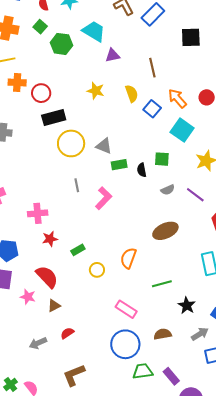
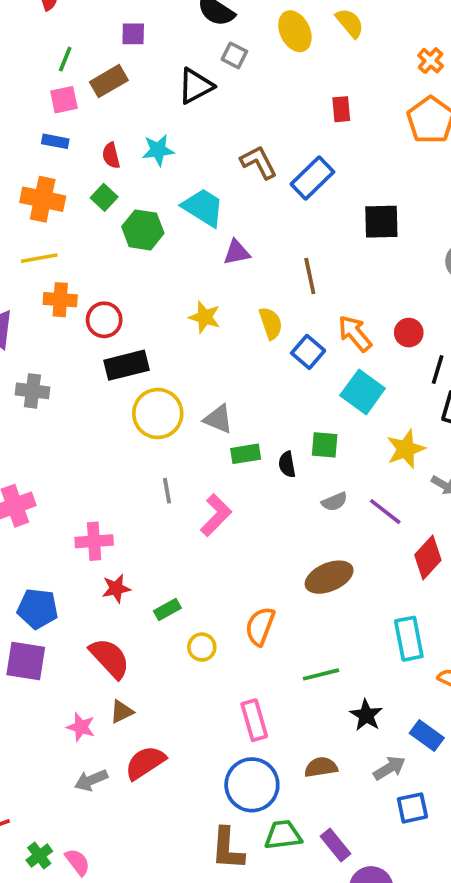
pink star: (28, 297) -> (81, 727), moved
pink rectangle: (126, 309) -> (254, 720), turned 40
red semicircle: (67, 333) -> (145, 763), size x1.6
brown L-shape: (74, 375) -> (228, 849), moved, turned -65

